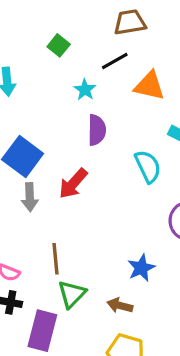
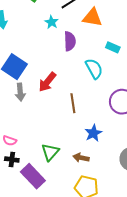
purple semicircle: (97, 130) -> (70, 41), moved
brown line: (55, 259) -> (73, 103), moved
purple rectangle: (42, 331) -> (33, 176), turned -55

